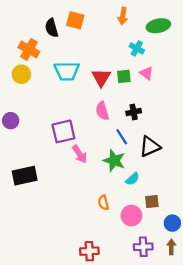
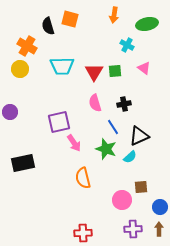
pink triangle: (146, 73) -> (144, 68), moved
cyan semicircle: (132, 179) -> (130, 157), moved
orange semicircle: (103, 203) -> (83, 178), moved, size x1.5

